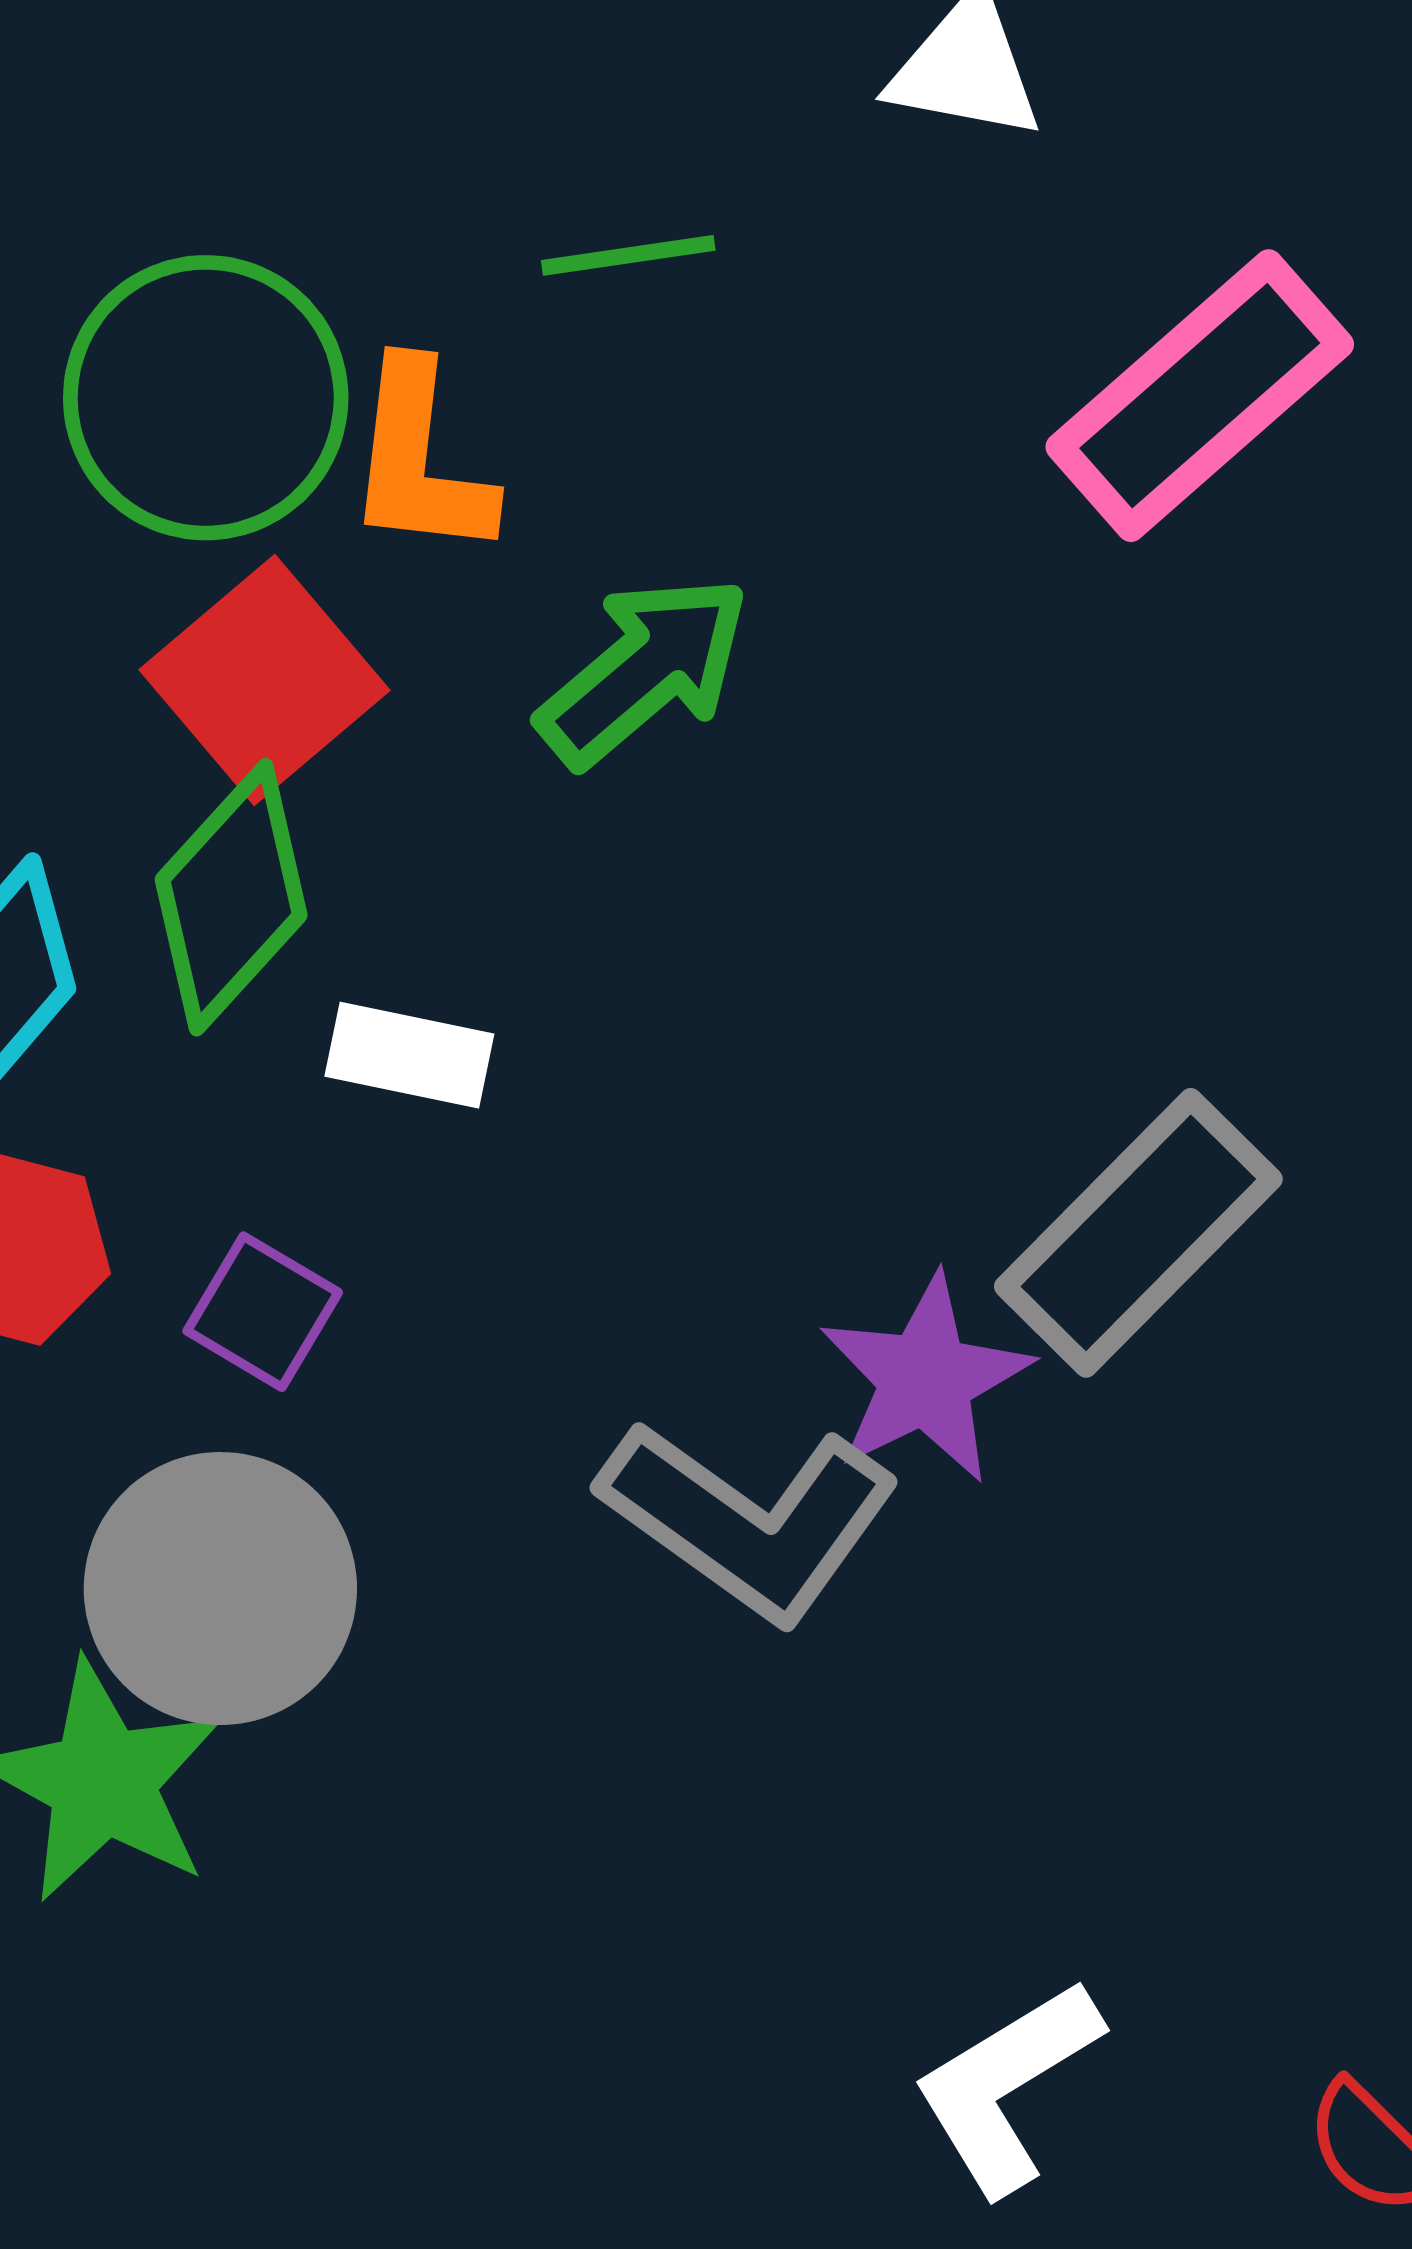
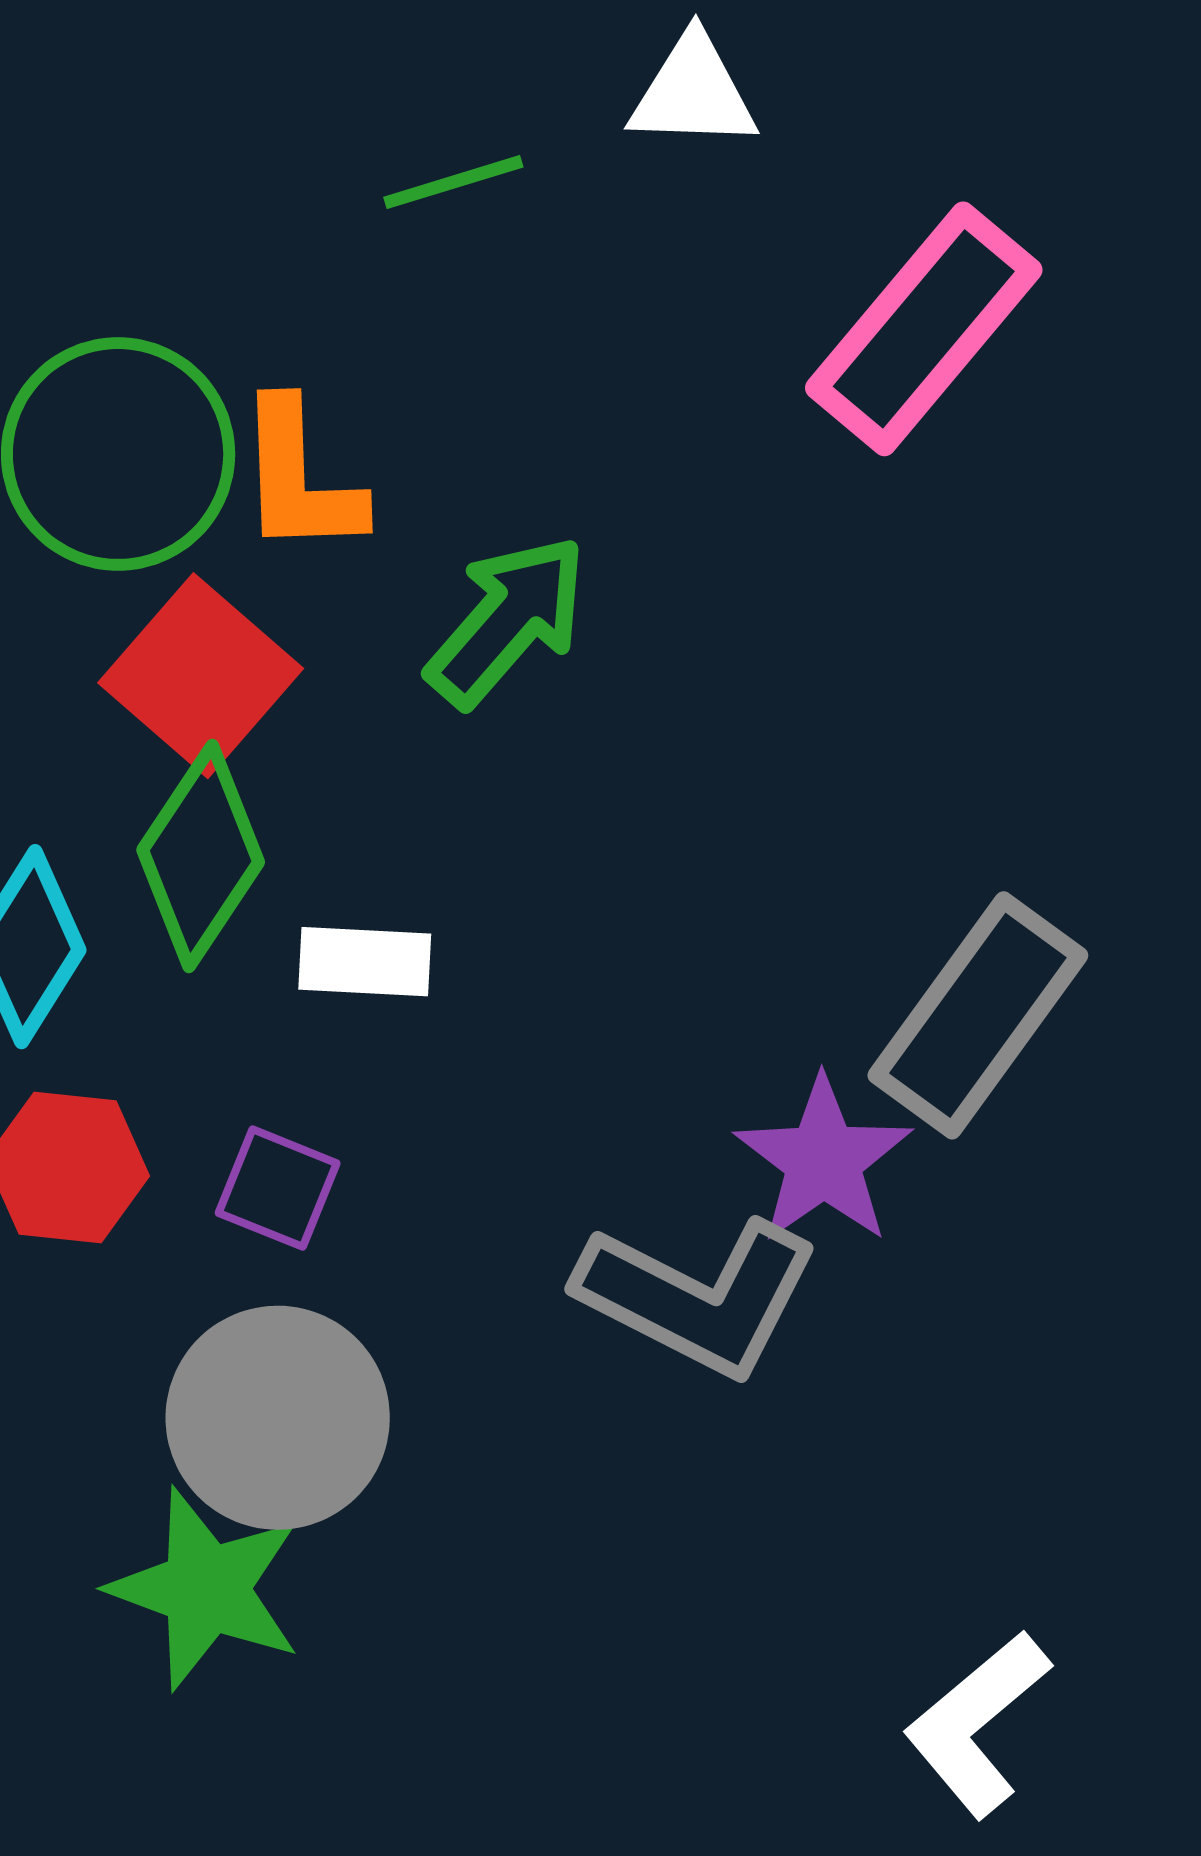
green line: (628, 255) -> (453, 182), moved

